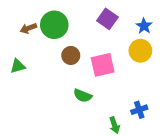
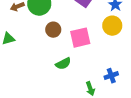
green semicircle: (83, 96) -> (63, 64), turned -49

